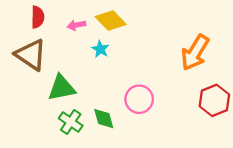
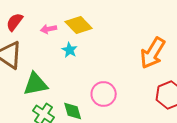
red semicircle: (38, 17) -> (15, 22), turned -144

